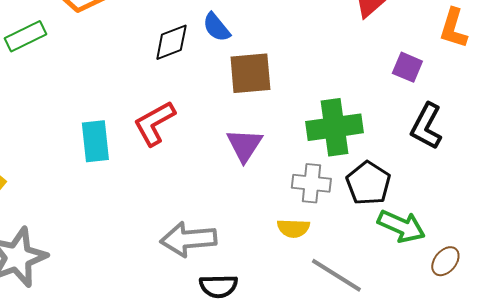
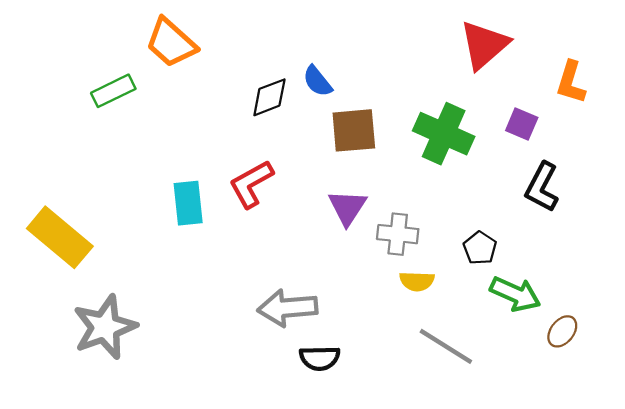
green cross: (334, 127) -> (444, 134), moved, turned 32
gray cross: (311, 183) -> (398, 234), moved
black pentagon: (368, 183) -> (480, 248), size x0.7
yellow semicircle: (293, 228) -> (417, 281), moved

